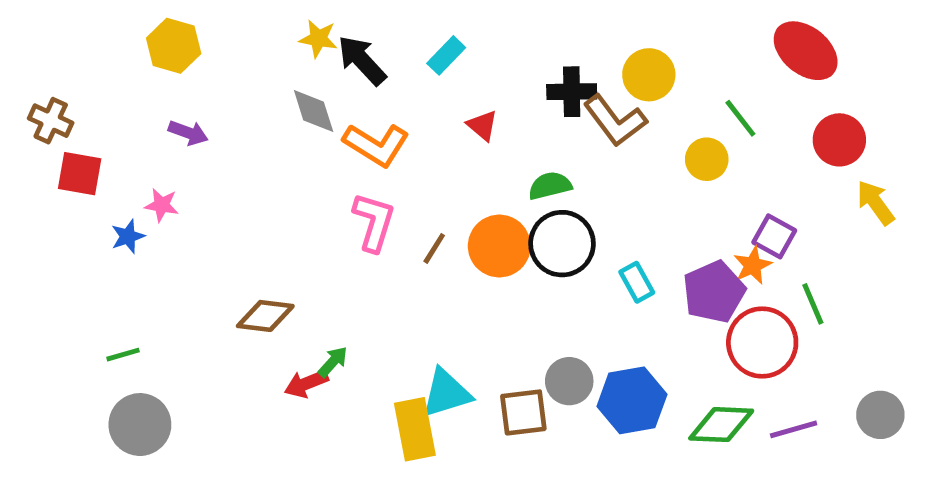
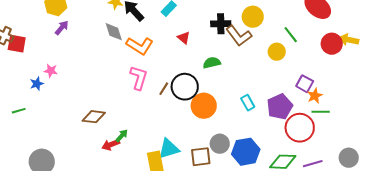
purple arrow: (188, 133) -> (62, 28), moved, turned -70
red square: (80, 174) -> (17, 44), moved
yellow arrow: (876, 203) -> (349, 40), moved, turned -42
black circle: (562, 244) -> (185, 87), moved
orange circle: (499, 246) -> (204, 106), moved
orange star: (753, 265) -> (315, 96), moved
green line: (813, 304) -> (321, 112), turned -66
green line: (123, 355) -> (19, 111), moved

